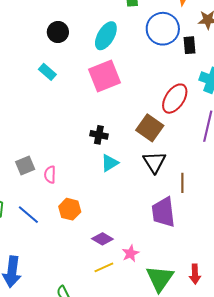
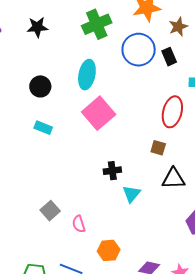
brown square: (150, 128) -> (158, 148), size x0.6
black triangle: (154, 162) -> (174, 179), turned -40
gray square: (25, 165) -> (50, 211), moved

